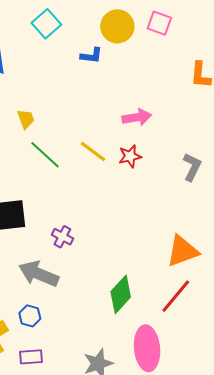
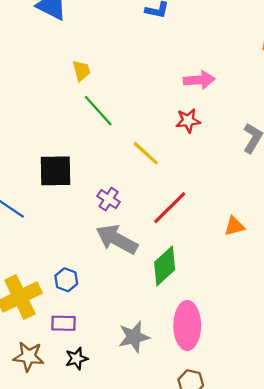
yellow line: (93, 152) -> (146, 153), moved
orange triangle: (183, 251) -> (234, 226), size x0.6
gray arrow: (39, 274) -> (117, 239), moved
red line: (176, 296) -> (170, 208), moved

